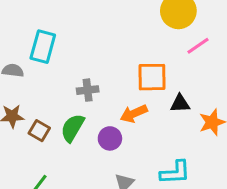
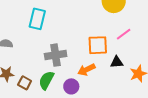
pink line: (198, 46) -> (124, 34), moved
cyan rectangle: (43, 47) -> (37, 19), moved
gray cross: (88, 90) -> (56, 55), size x1.5

